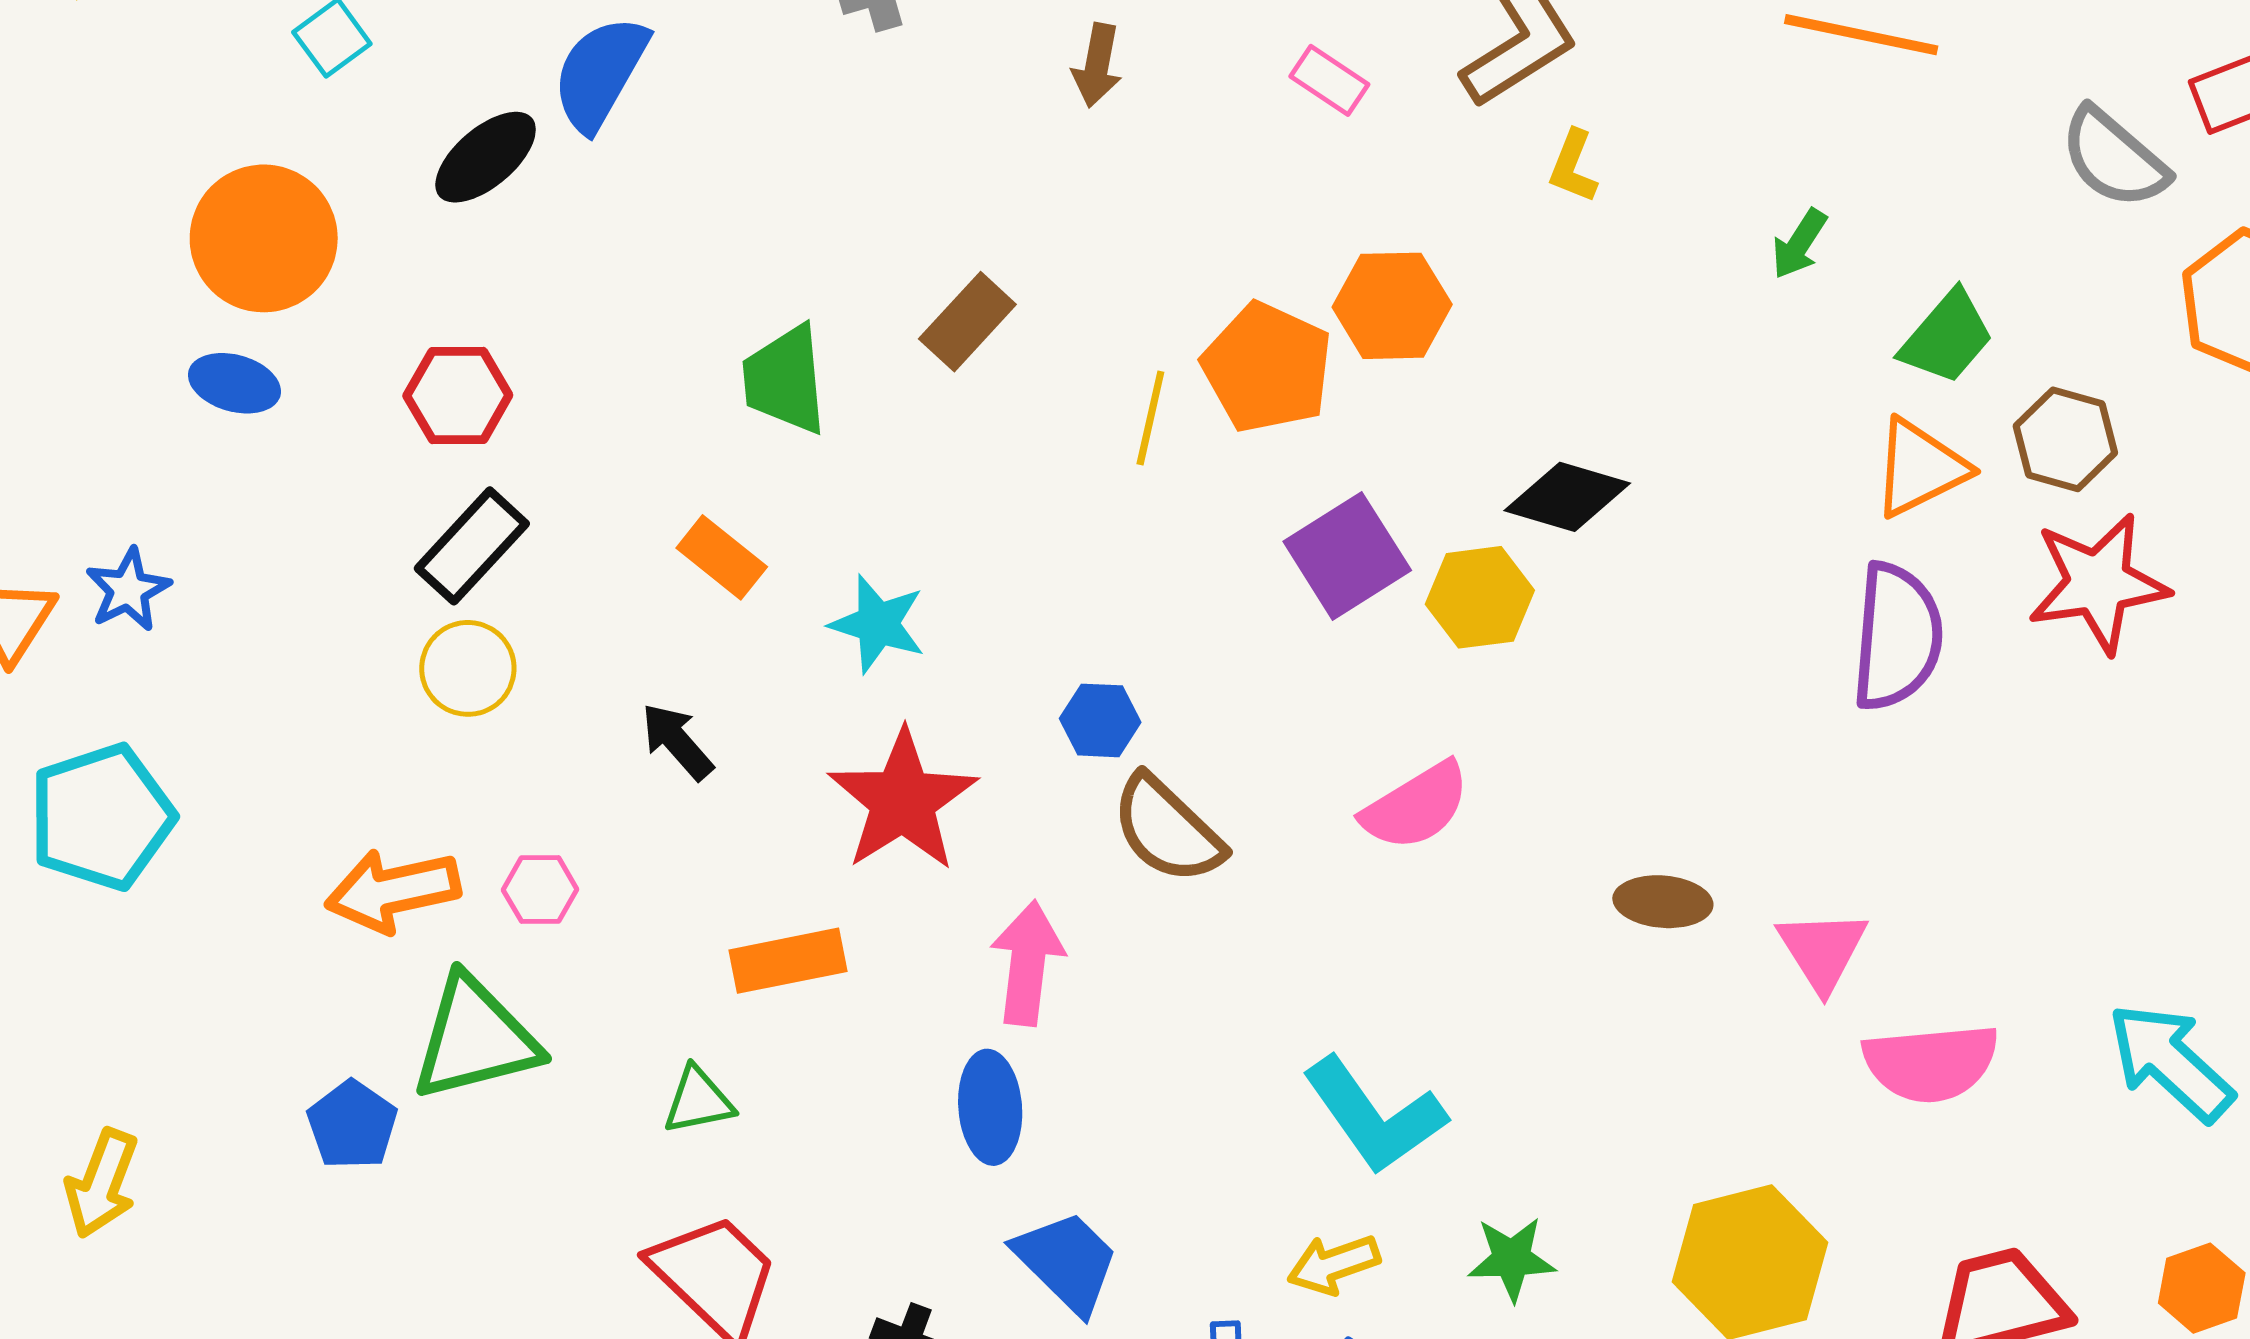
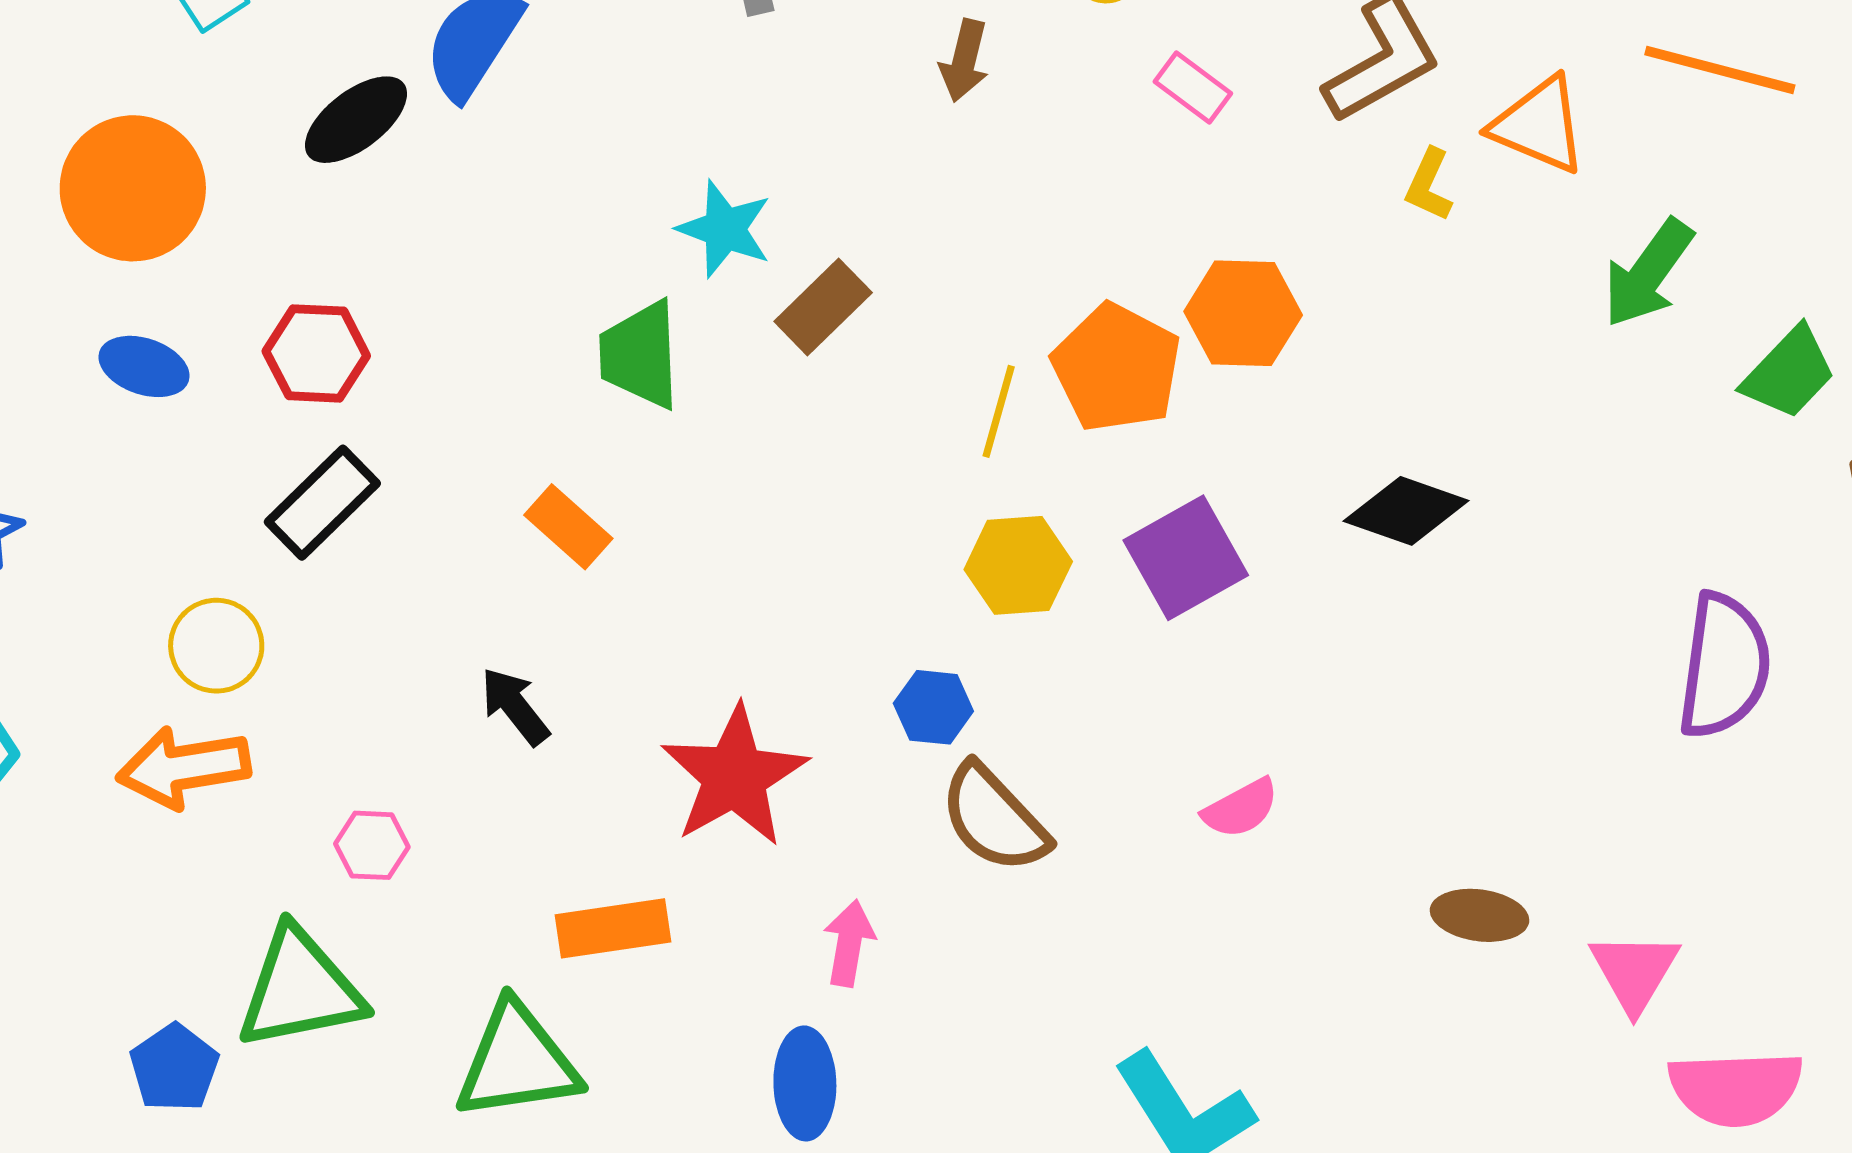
green arrow: (1799, 244) -> (1648, 273), size x1.6
blue ellipse: (234, 383) -> (144, 366), moved
orange triangle: (1920, 468) -> (1539, 125), moved, turned 46
yellow hexagon: (1480, 597) -> (1018, 565), moved
cyan star: (878, 624) -> (725, 229), moved
yellow circle: (468, 668) -> (216, 646), moved
pink semicircle: (1416, 806) -> (1241, 808), size x0.7
orange arrow: (393, 891) -> (184, 767), moved
pink arrow: (1027, 963) -> (849, 943), size x0.7
green triangle: (698, 1101) -> (517, 1062), size x1.8

